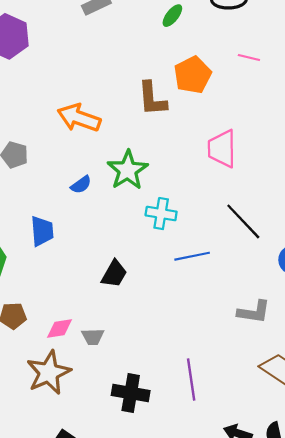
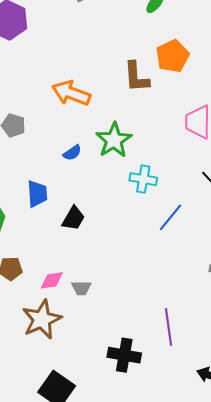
blue line: (192, 256) -> (170, 217), turned -40
black trapezoid: (114, 274) -> (73, 218), moved
black cross: (131, 393) -> (124, 355), moved

